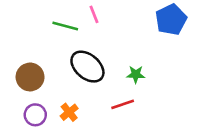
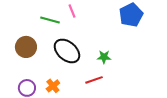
brown circle: (30, 77) -> (26, 47), moved

